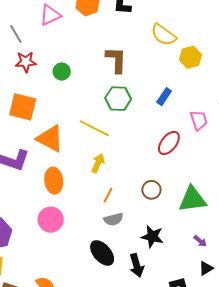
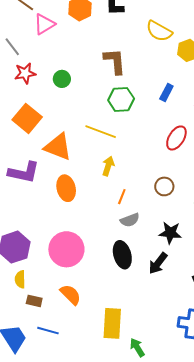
orange square: (23, 107) -> (27, 118), turned 32
pink circle: (51, 220) -> (66, 249), moved, size x1.4
black ellipse: (102, 253) -> (122, 255), turned 32
black arrow: (137, 265) -> (158, 263), turned 60

